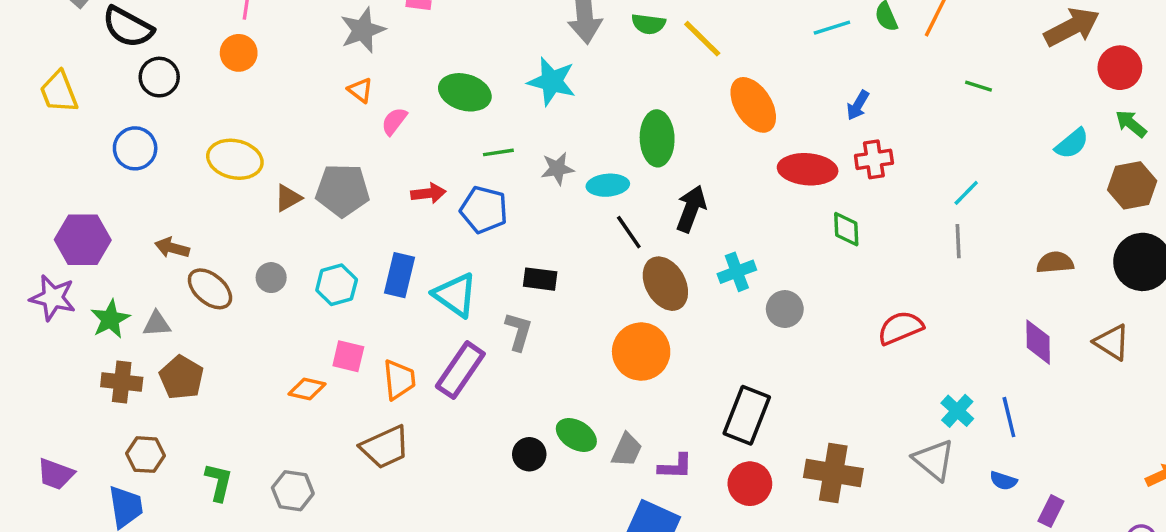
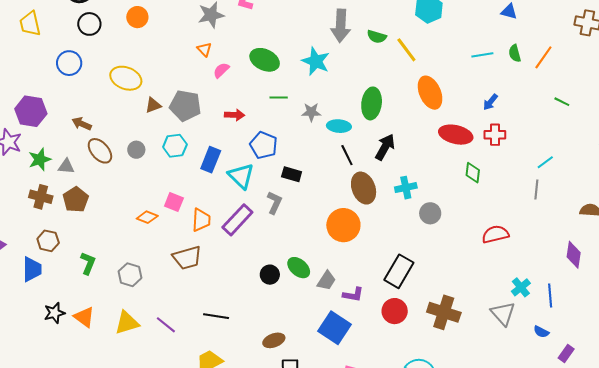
blue pentagon: (484, 210) -> (264, 145), moved
cyan hexagon: (337, 285) -> (175, 146), moved

